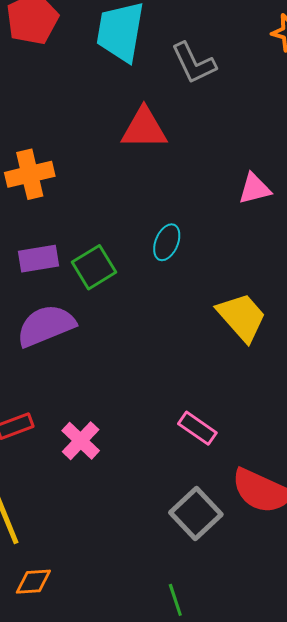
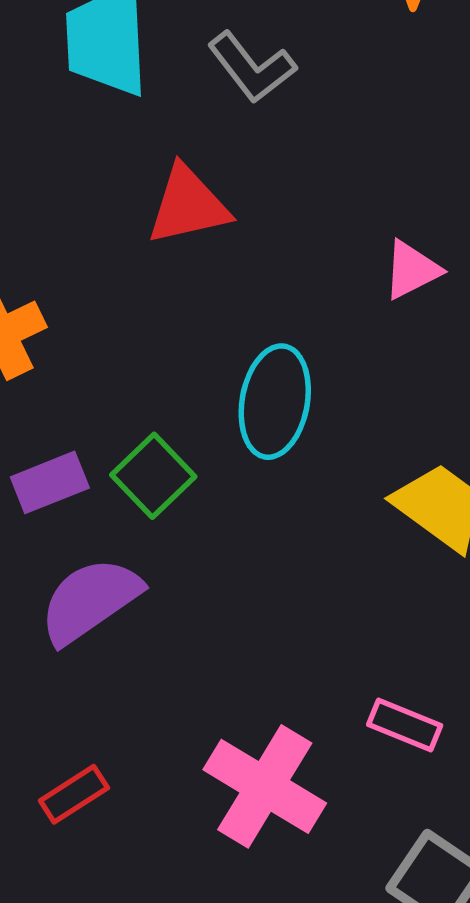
cyan ellipse: (167, 242) -> (275, 402), size x1.6
pink cross: (81, 441) -> (265, 786), moved, size x1.6

